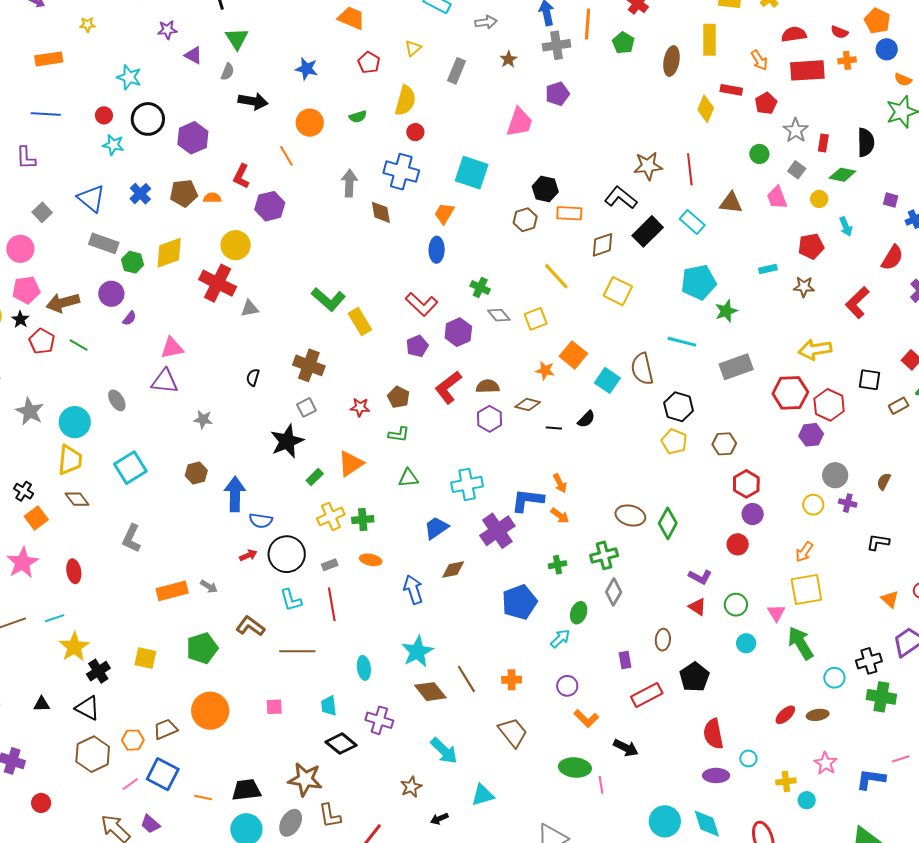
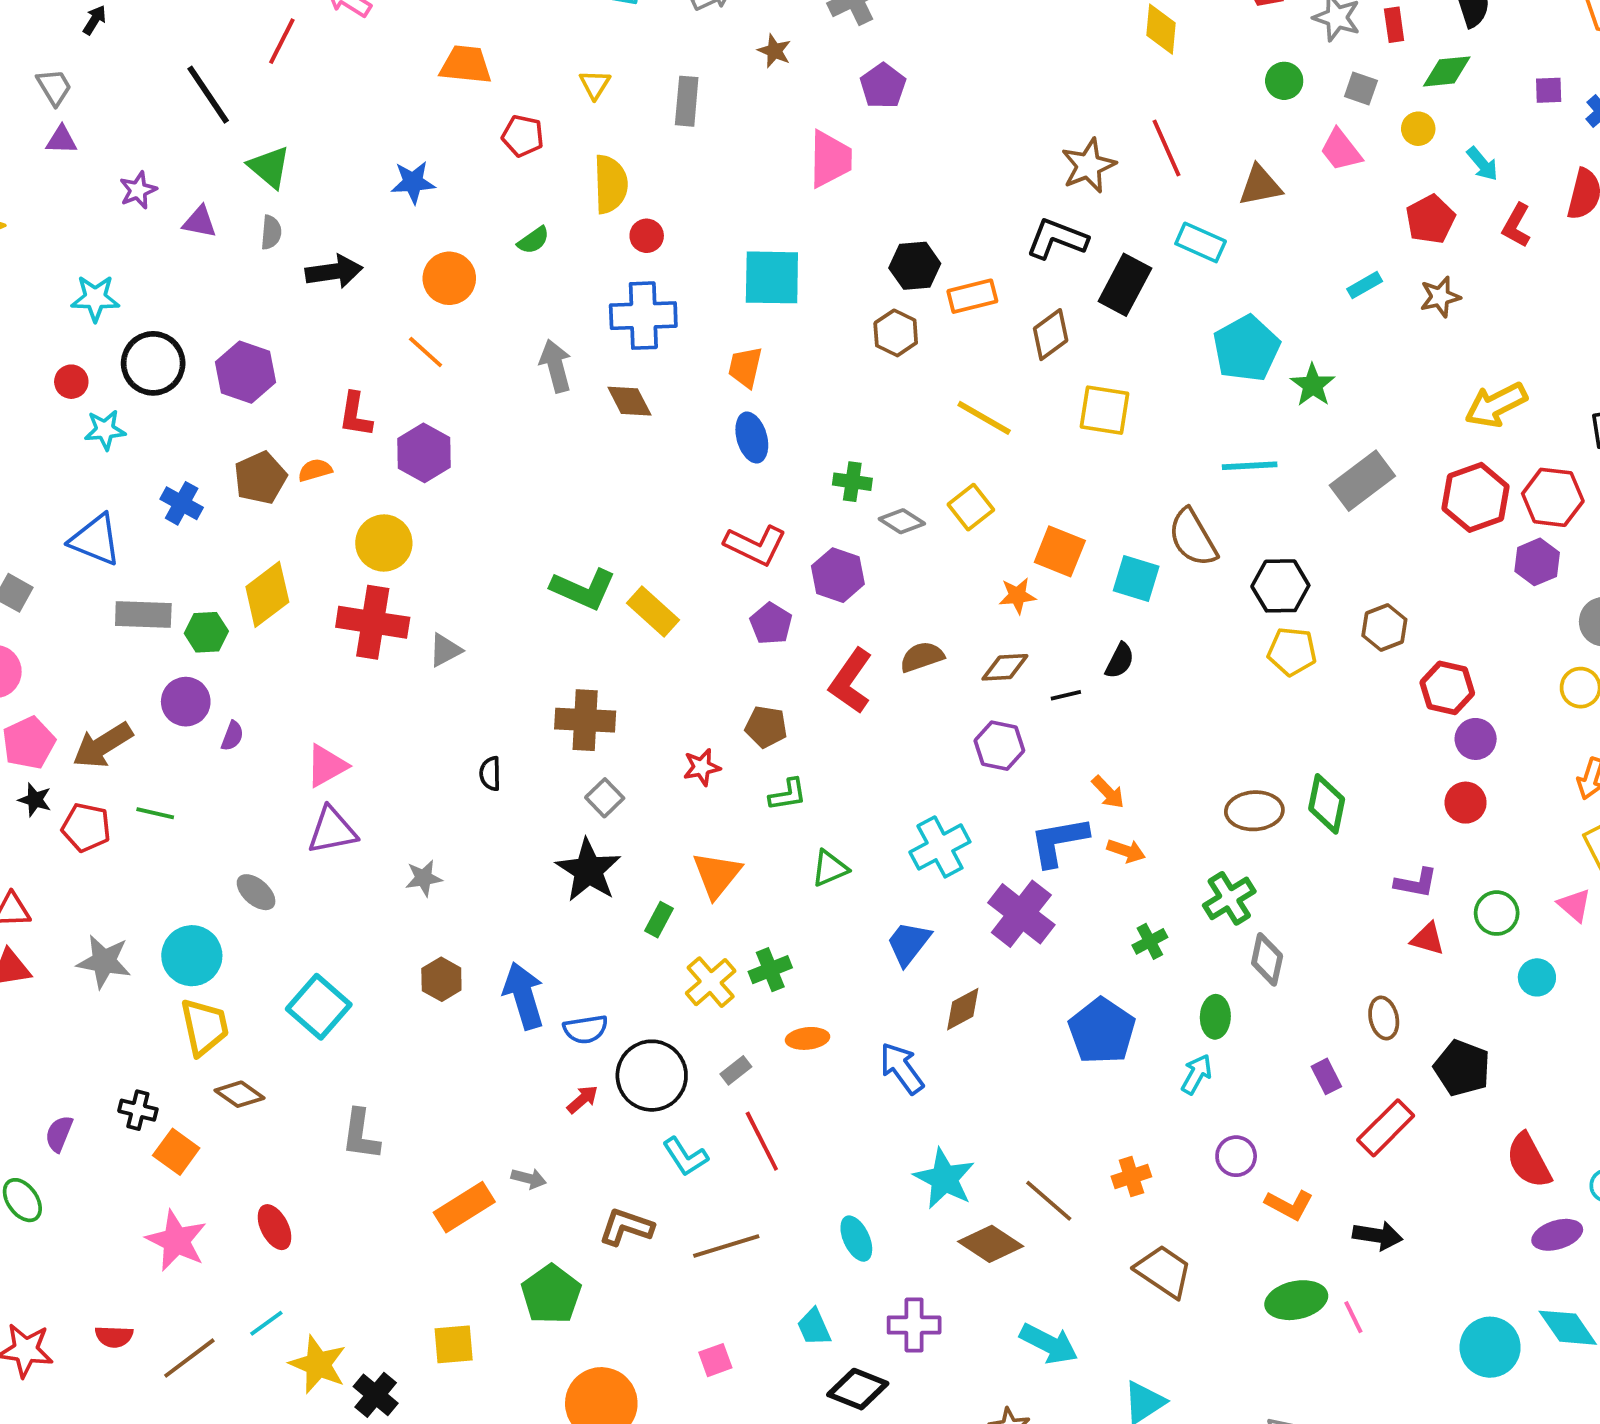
red L-shape: (857, 303) -> (1516, 225), moved, size x0.7
purple hexagon: (490, 419) -> (999, 746), moved

